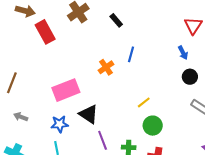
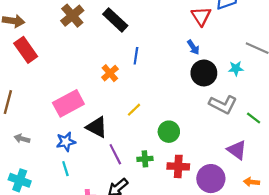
black rectangle: (116, 20) -> (115, 20), size x1.6
red rectangle: (45, 32) -> (26, 50), moved
black circle: (190, 77) -> (204, 73), size x1.5
yellow line: (144, 102) -> (134, 110), moved

